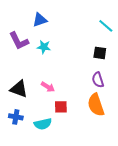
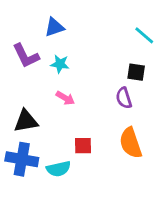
purple semicircle: (98, 80) -> (124, 98), moved
pink arrow: (48, 87) -> (65, 98), moved
black triangle: (19, 89) -> (26, 121), turned -30
blue cross: (16, 117) -> (22, 159), size x1.6

